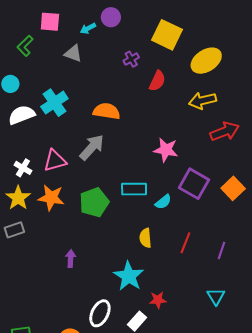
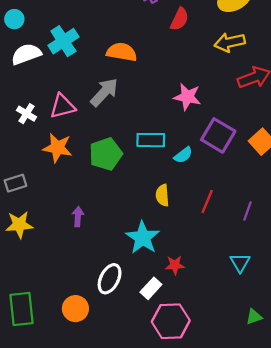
yellow star: (18, 198) -> (19, 225), moved, turned 30

